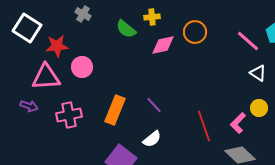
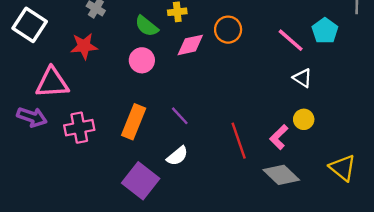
red star: (57, 46) -> (84, 46), moved
pink circle: (82, 67) -> (142, 60), moved
purple arrow: (29, 106) -> (32, 117), size x1.4

